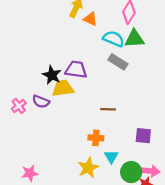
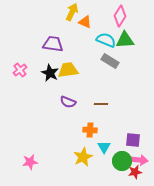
purple trapezoid: (76, 70) -> (53, 44), moved
yellow trapezoid: (63, 88) -> (68, 70), moved
purple semicircle: (41, 102) -> (68, 102), moved
pink cross: (19, 106) -> (20, 70), moved
purple square: (143, 136) -> (133, 140), moved

